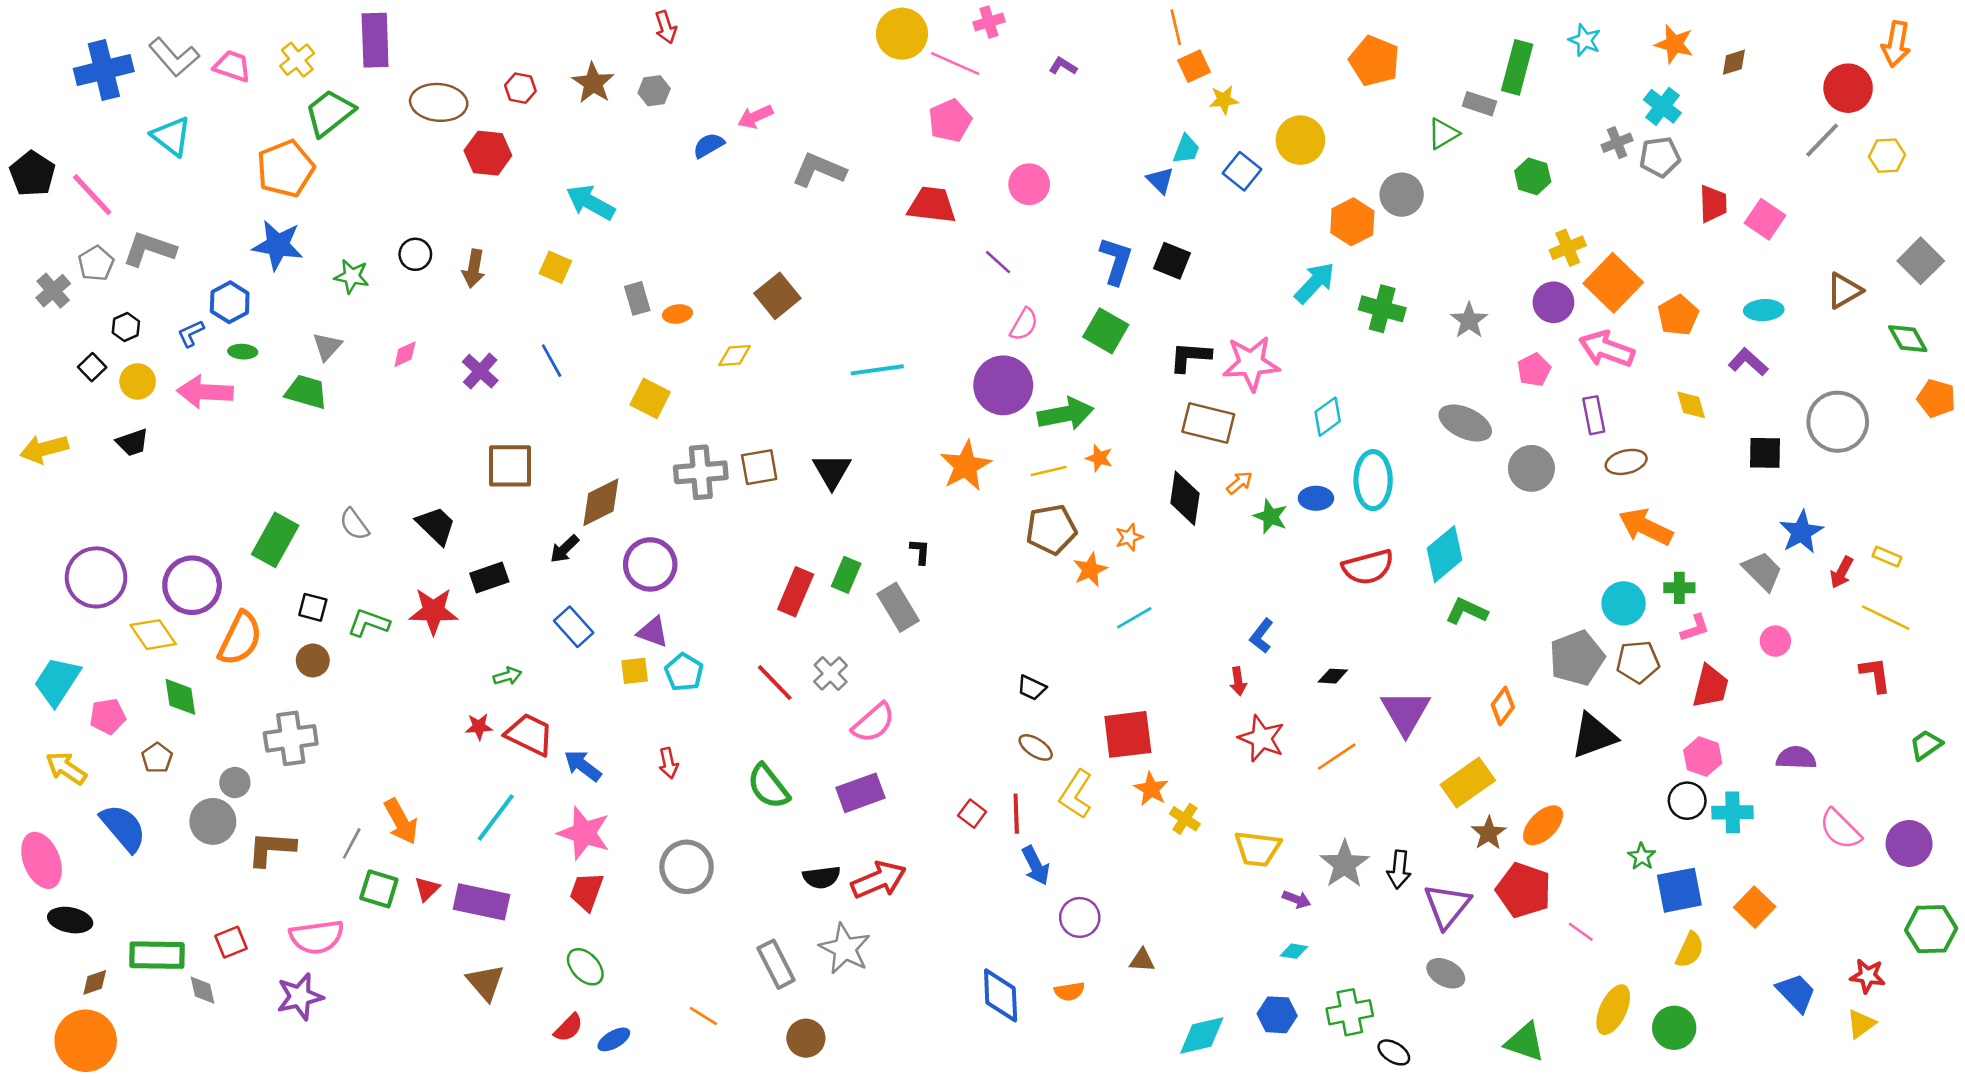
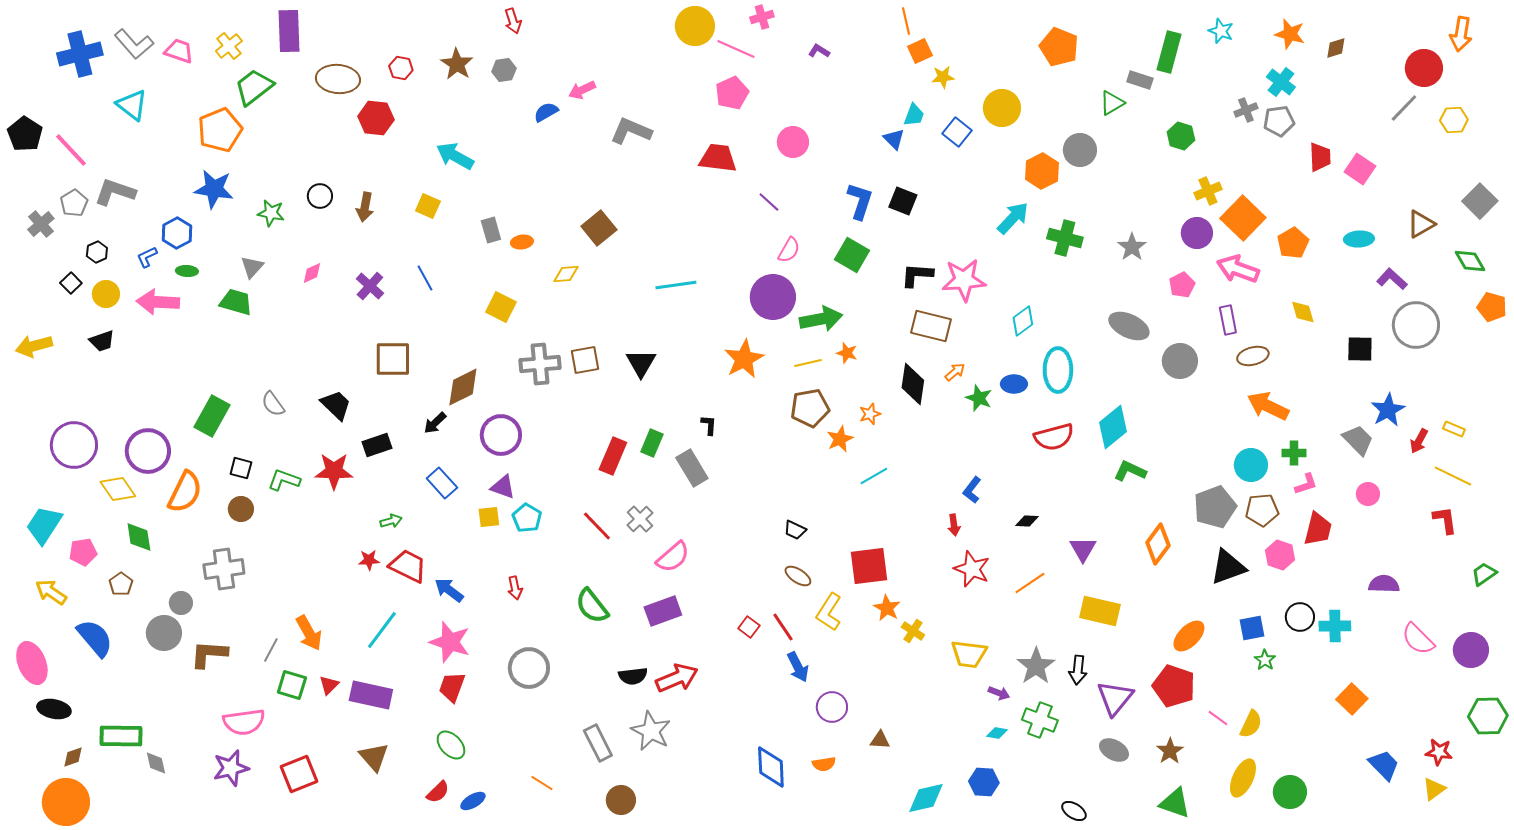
purple L-shape: (1748, 362) -> (1392, 279), moved
orange diamond: (1503, 706) -> (1158, 544), size x1.4
purple triangle: (1406, 712) -> (1083, 549), size x0.7
pink hexagon: (1703, 757) -> (1280, 555), moved
yellow rectangle: (1468, 782) -> (1100, 611), moved, turned 48
red line: (1016, 814) -> (783, 627), turned -32
brown star: (1489, 833) -> (1170, 751), moved
blue square: (1679, 890) -> (1252, 628), moved, size x0.7
red square: (231, 942) -> (299, 774), moved, size x1.5
yellow semicircle: (1690, 950) -> (1251, 724), moved
green cross: (1350, 1012) -> (1040, 720), moved, turned 32

